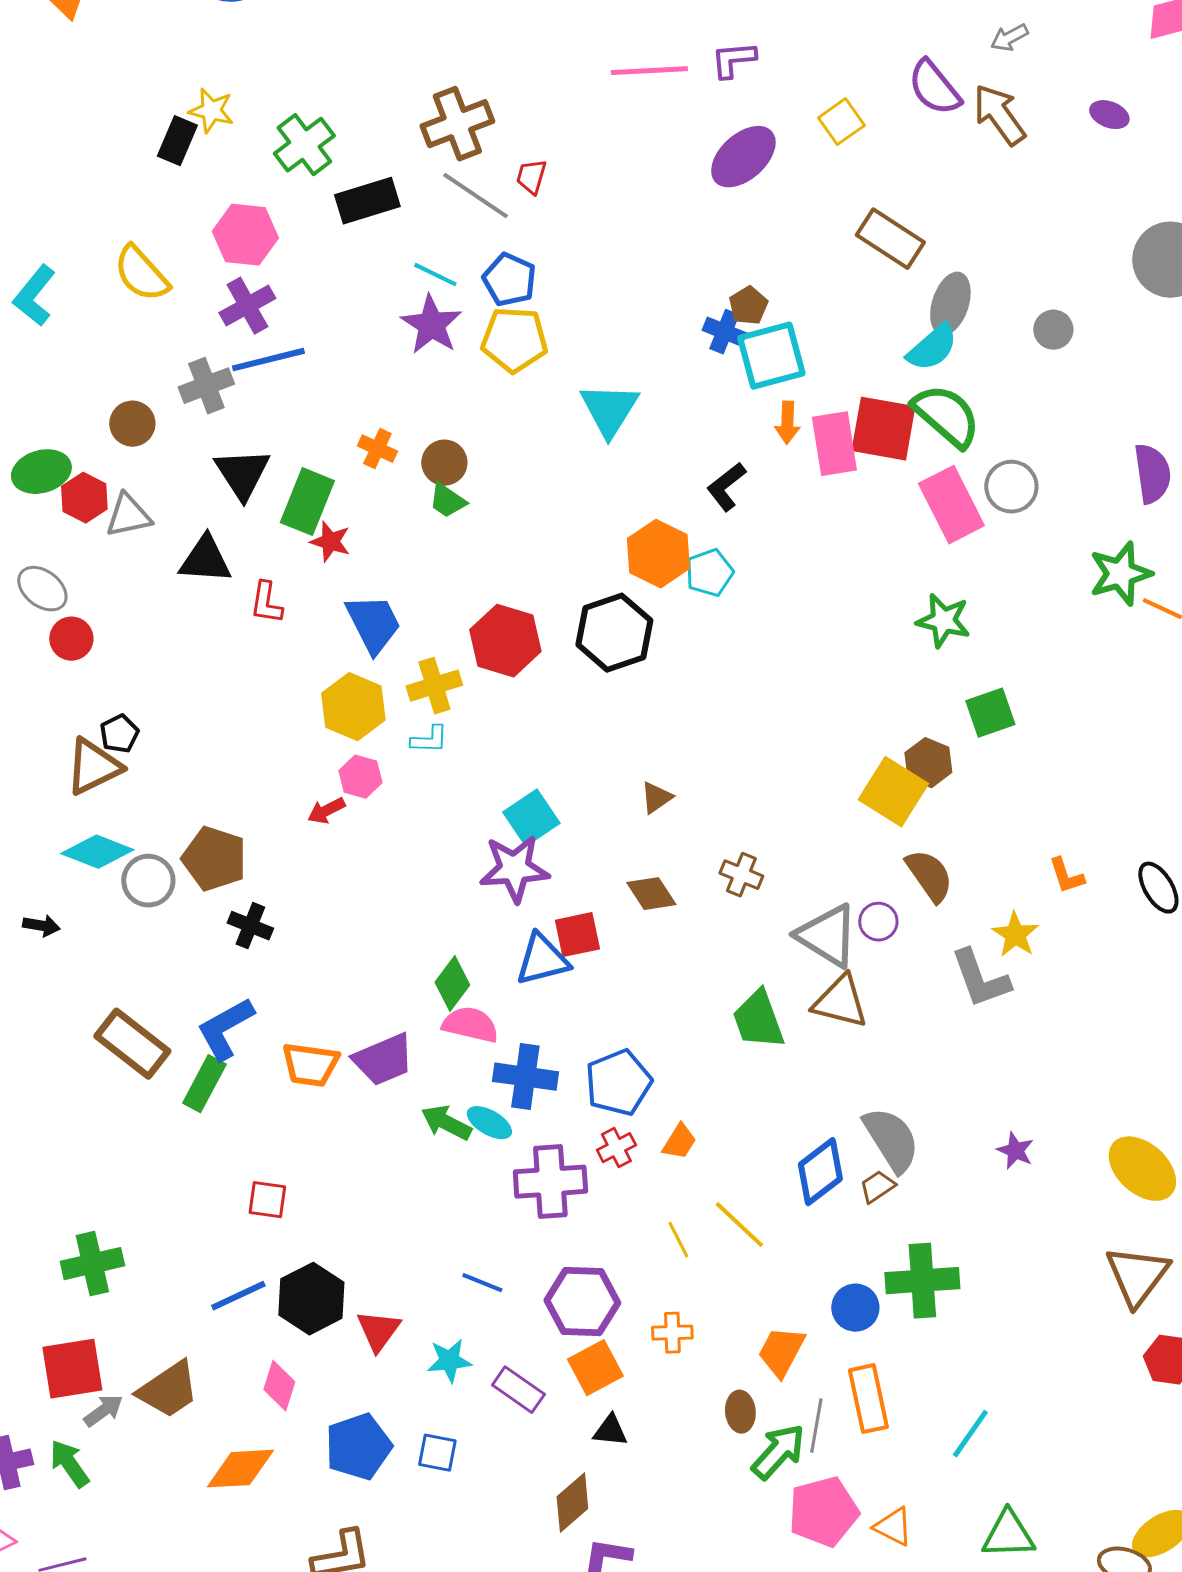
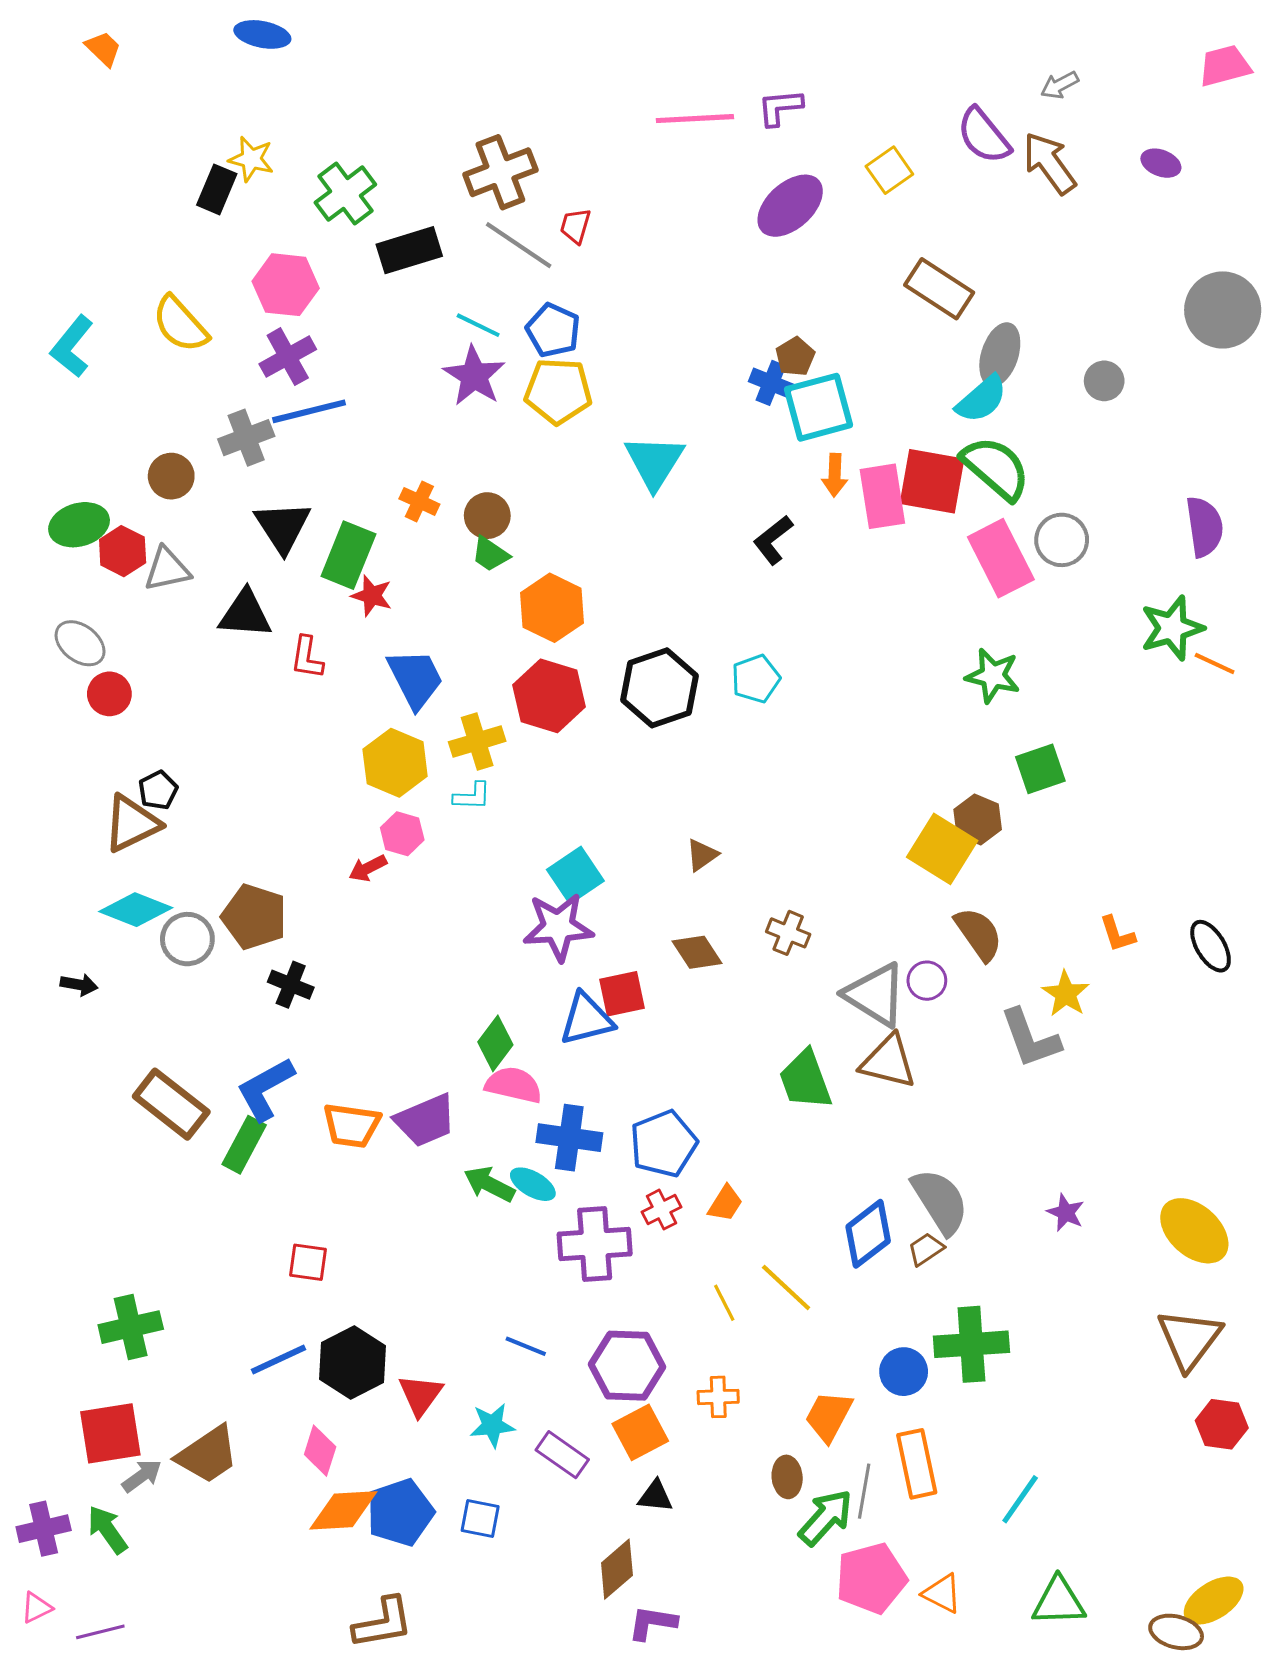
orange hexagon: (658, 554) -> (552, 608), moved
cyan pentagon: (709, 573) -> (756, 679), moved
orange diamond: (240, 1469) -> (343, 1510), moved

